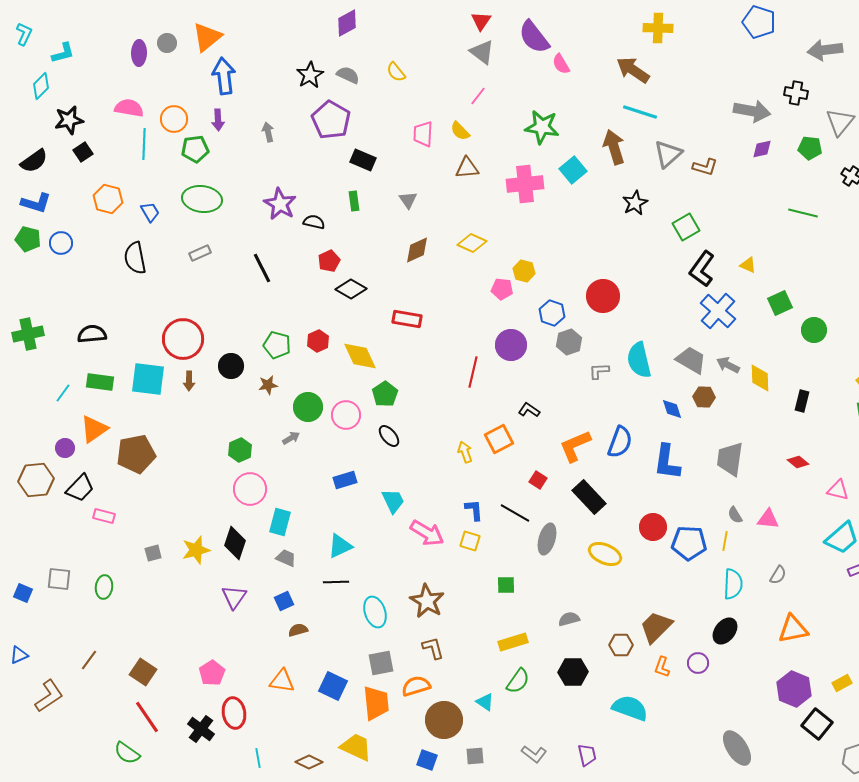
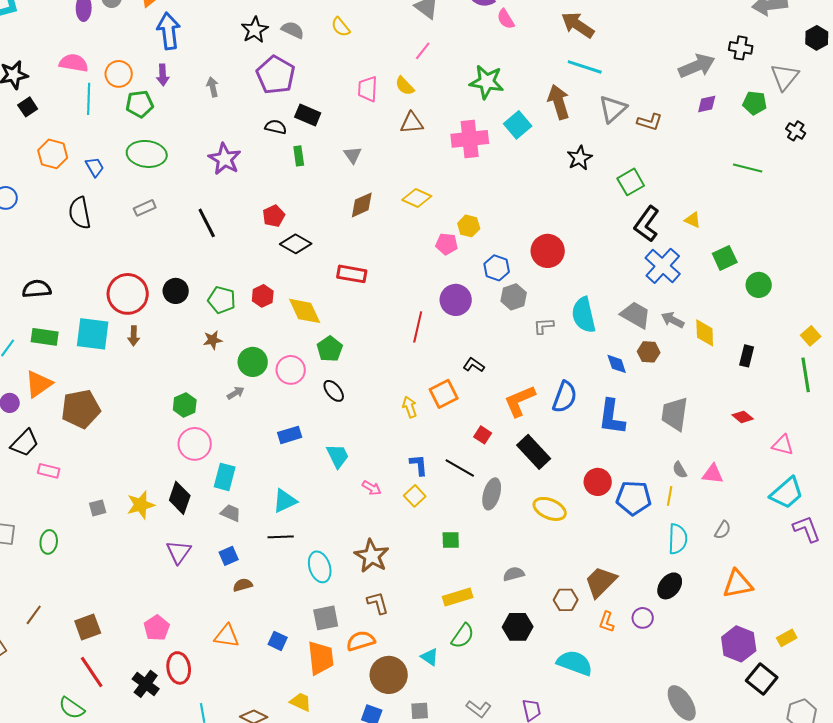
gray arrow: (752, 111) -> (697, 66), turned -33
black semicircle: (314, 222) -> (276, 127), moved
black circle: (231, 366) -> (176, 291), moved
pink arrow: (427, 533) -> (372, 488), size x0.6
yellow square: (470, 541) -> (415, 496), turned 30
brown square: (143, 672) -> (88, 627), turned 36
blue square: (333, 686) -> (278, 641), size x0.7
yellow trapezoid: (356, 747) -> (301, 702), size x0.7

